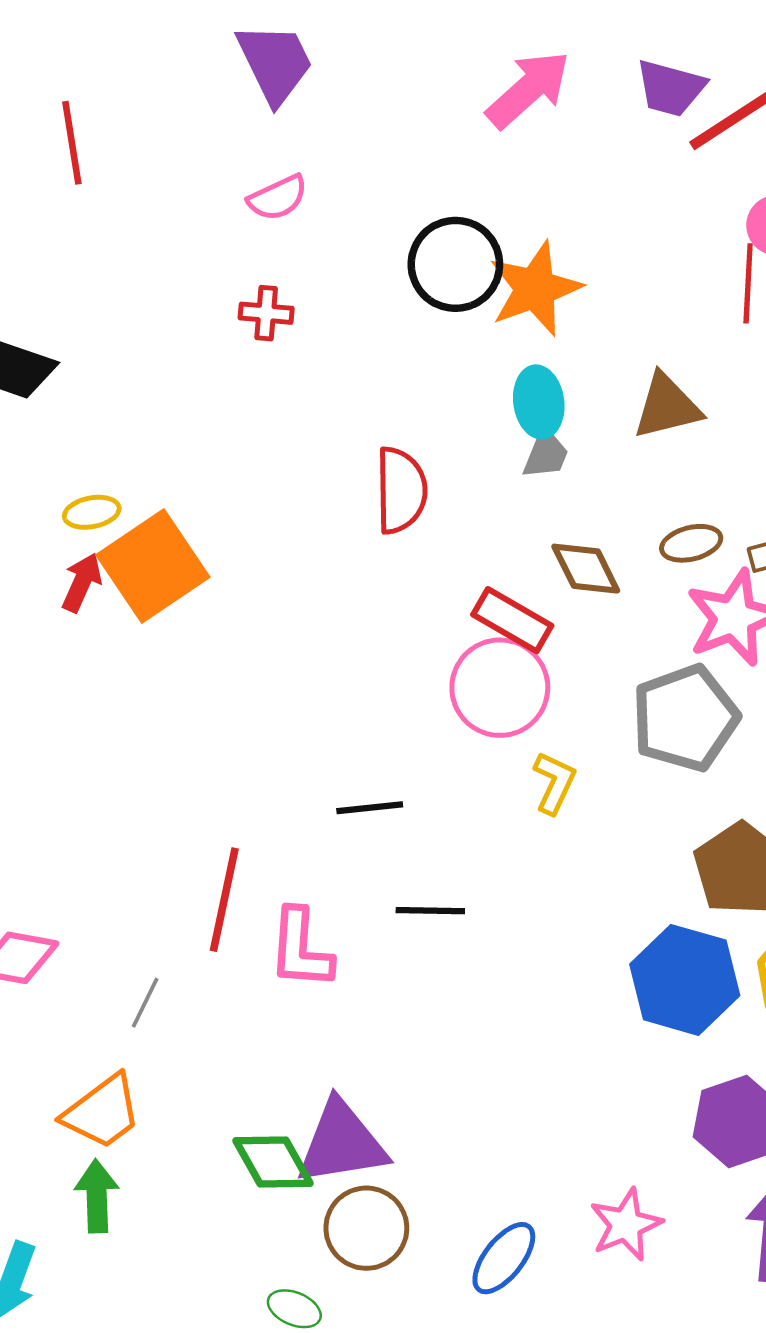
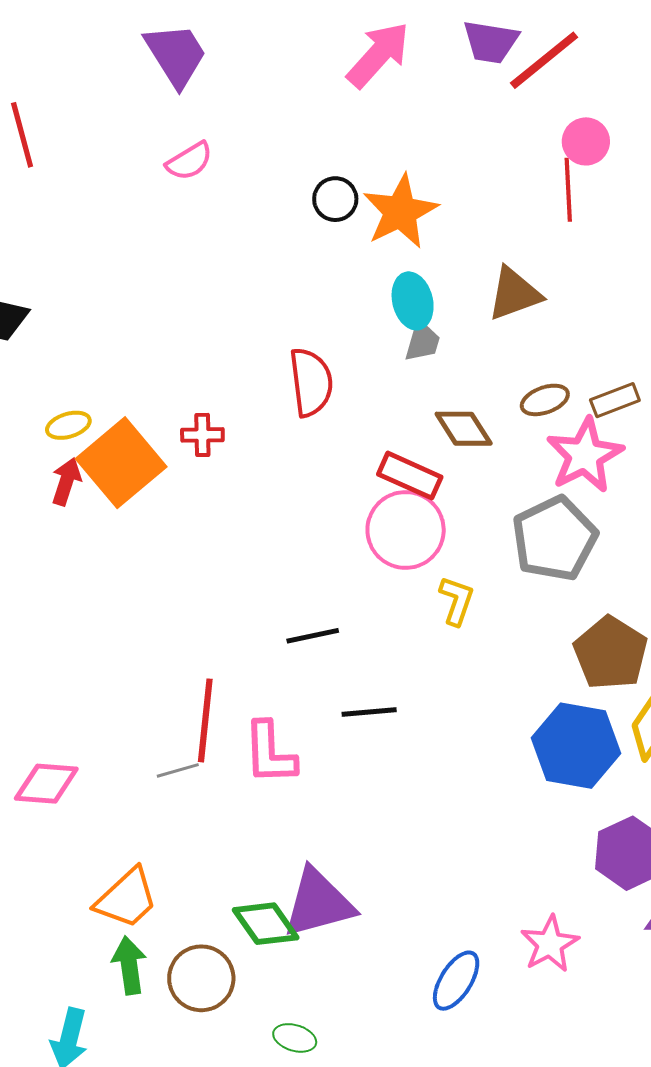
black circle: (455, 264) -> (335, 199), size x0.6
red cross: (266, 313) -> (202, 435), moved
gray line: (145, 1003) -> (178, 770), moved, turned 54
brown circle: (366, 1228) -> (201, 978), moved

